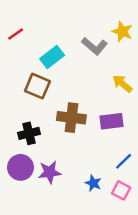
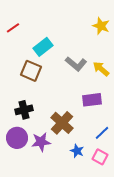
gray L-shape: (94, 46) -> (76, 64), moved
brown cross: (71, 118) -> (62, 123), moved, turned 35

